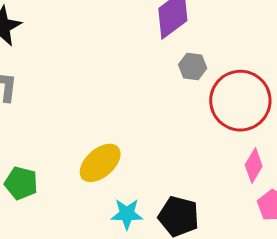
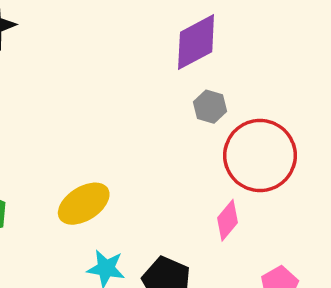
pink diamond: (254, 165) -> (227, 220), moved

